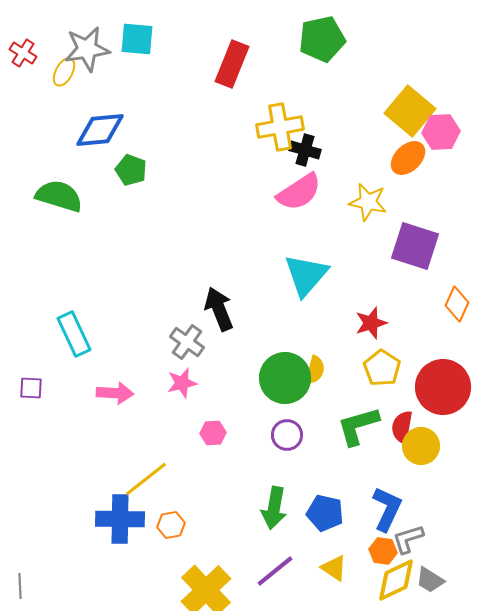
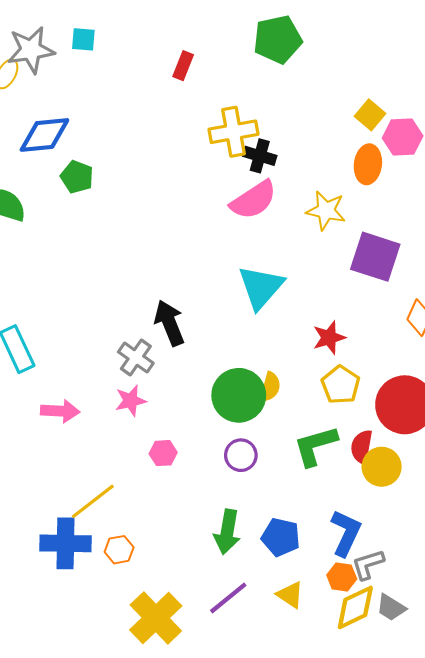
cyan square: (137, 39) -> (83, 39), size x0.7
red rectangle: (232, 64) -> (183, 66), size x0.6
yellow square: (410, 111) -> (370, 115), size x0.6
orange ellipse: (408, 158) -> (368, 164), turned -39

